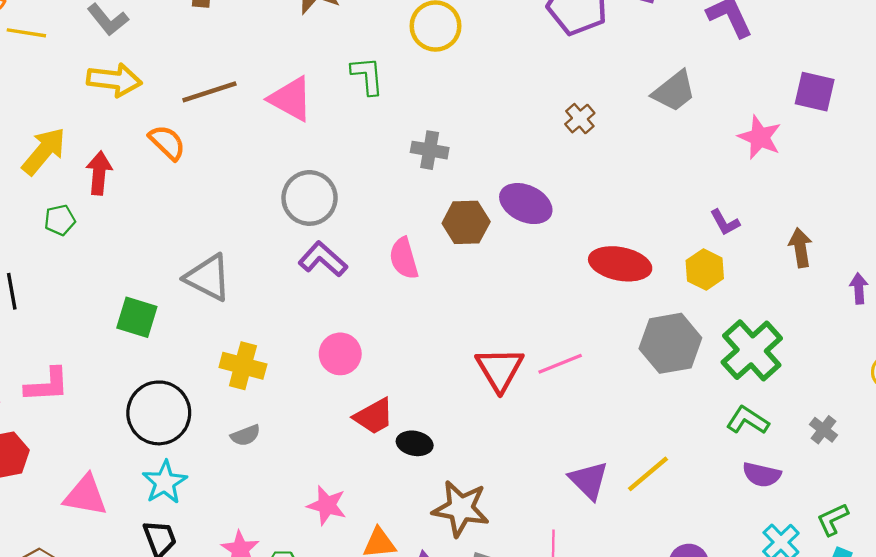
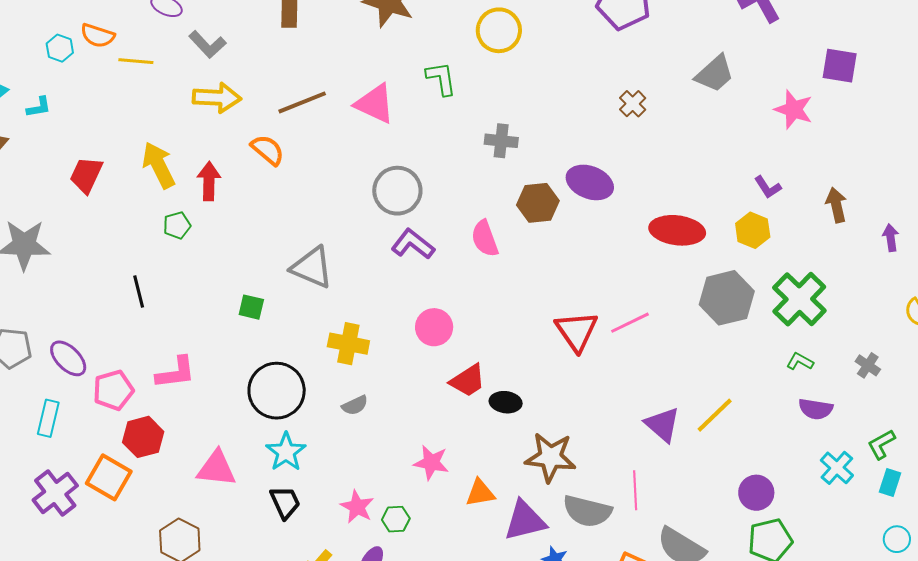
yellow arrow: (44, 151) -> (159, 165), turned -63
green square: (137, 317) -> (251, 307), size x0.7
green L-shape: (748, 420) -> (800, 362), size x0.7

